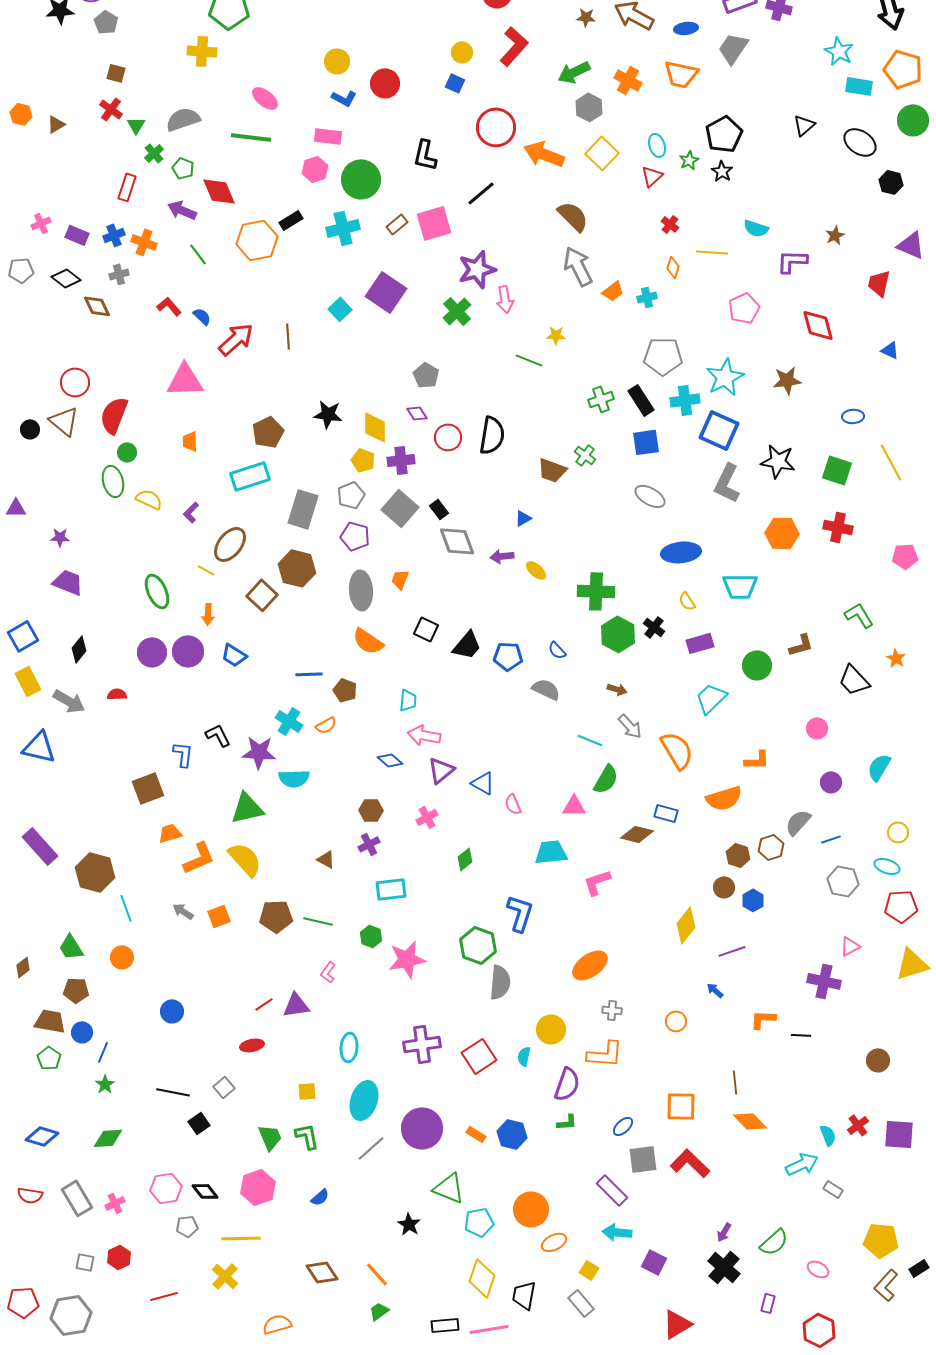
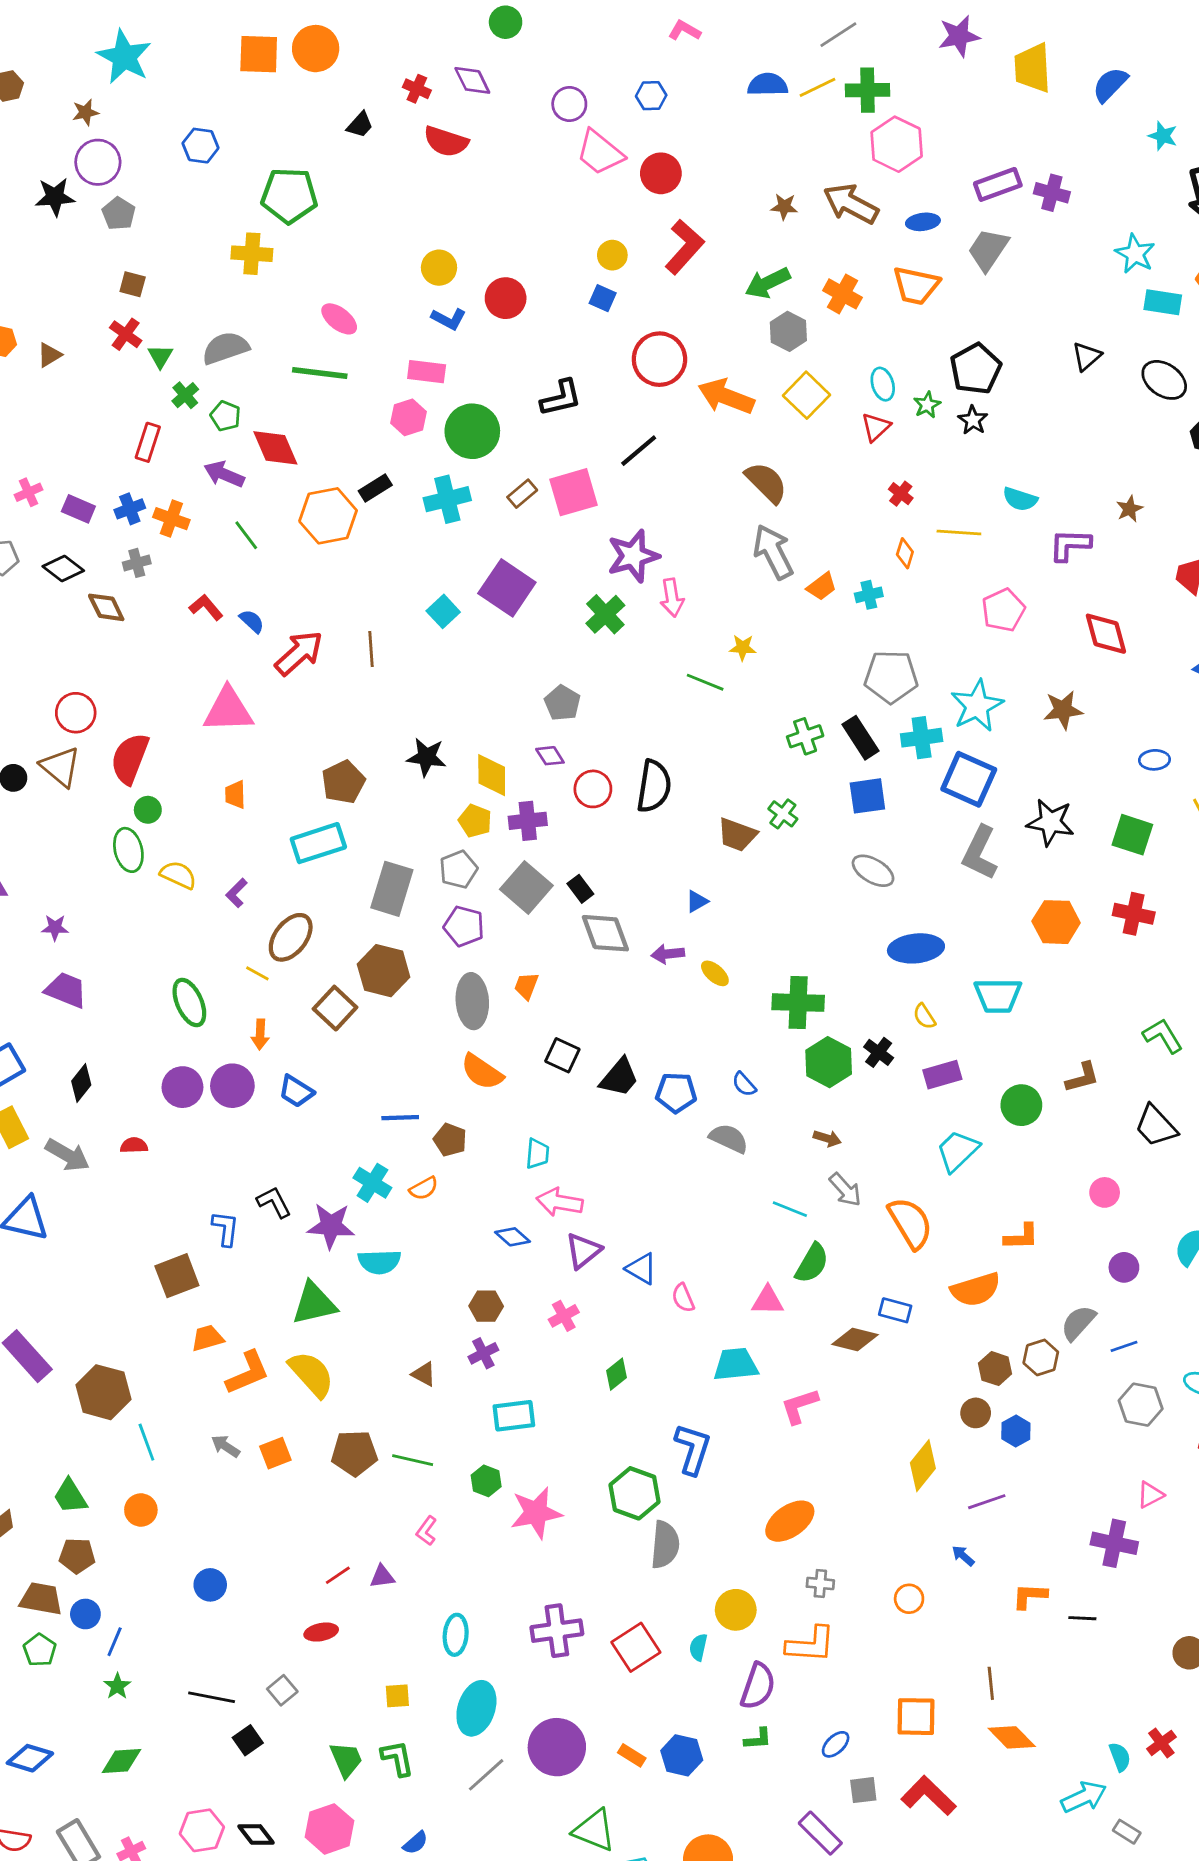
black L-shape: (425, 155) -> (561, 398), turned -116
purple triangle: (296, 1005) -> (382, 1577), size x0.7
gray square: (643, 1159) -> (863, 1790), size x0.7

